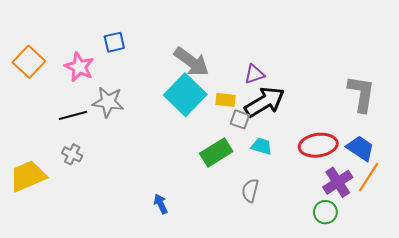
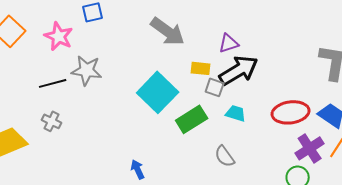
cyan square: (185, 95) -> (158, 92), moved
gray semicircle: (250, 190) -> (225, 156), turned -50

